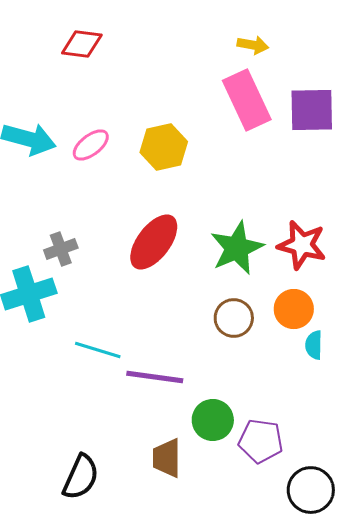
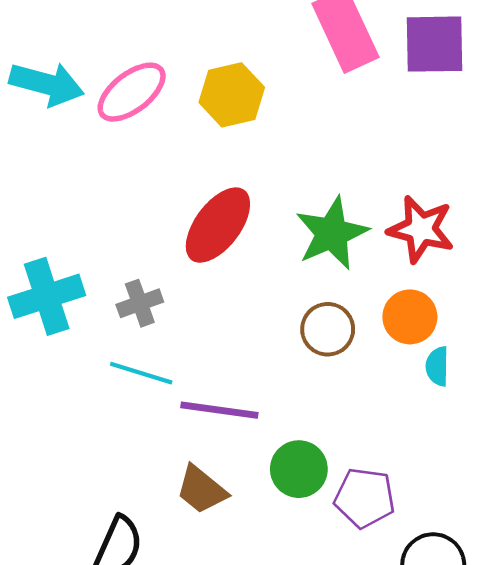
pink ellipse: (91, 145) -> (132, 92), size x1.4
gray cross: (61, 249) -> (140, 303), moved
brown trapezoid: (167, 458) -> (202, 490), moved, turned -51

